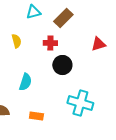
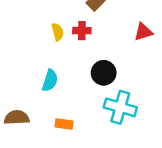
yellow semicircle: (16, 41) -> (58, 32), moved
black circle: (62, 65) -> (104, 73), moved

